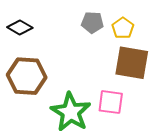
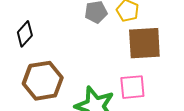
black diamond: (20, 28) -> (25, 34), turned -65

